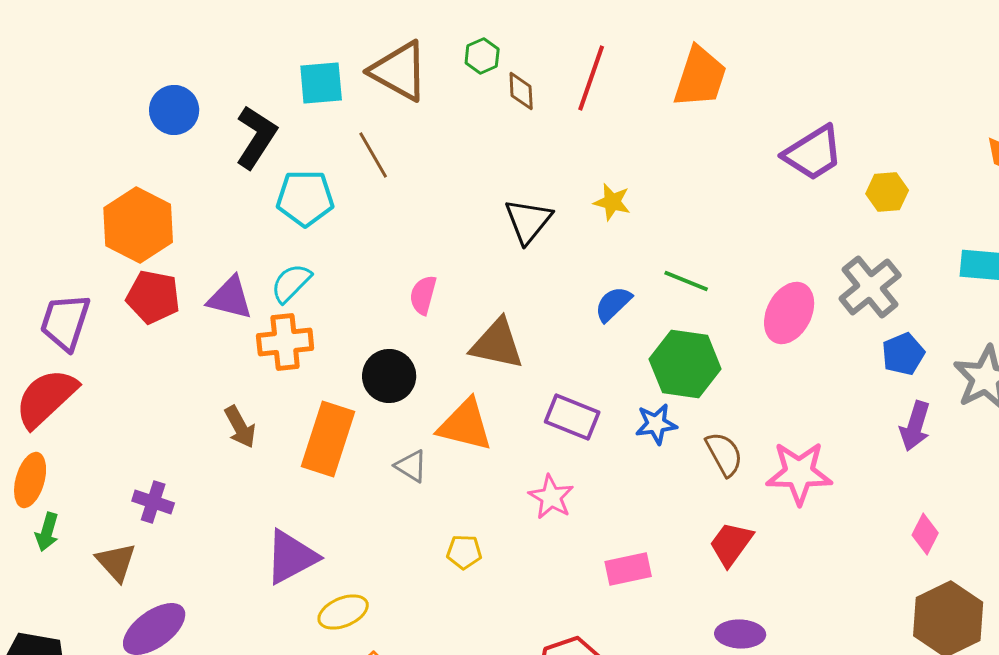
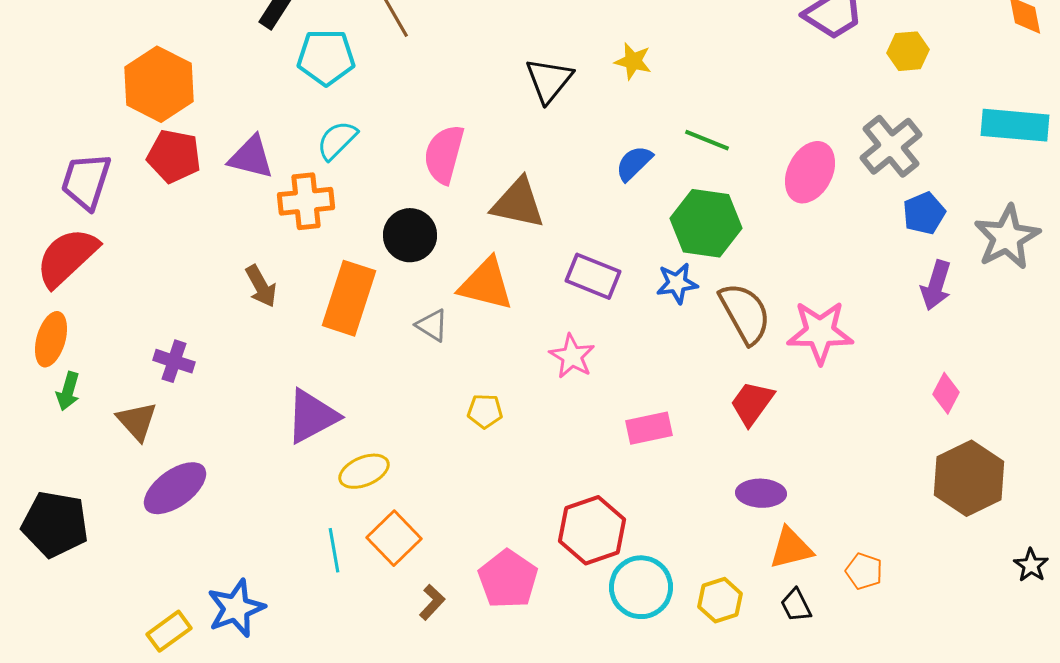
cyan semicircle: (291, 283) -> (337, 140), moved
pink semicircle: (423, 295) -> (444, 154), size x1.5
brown semicircle: (724, 454) -> (745, 313), size x1.4

